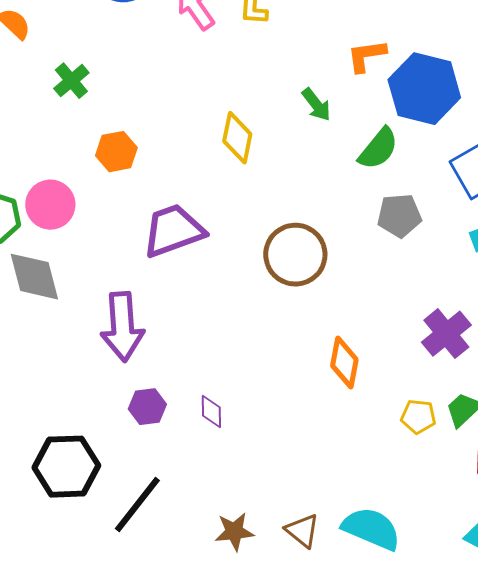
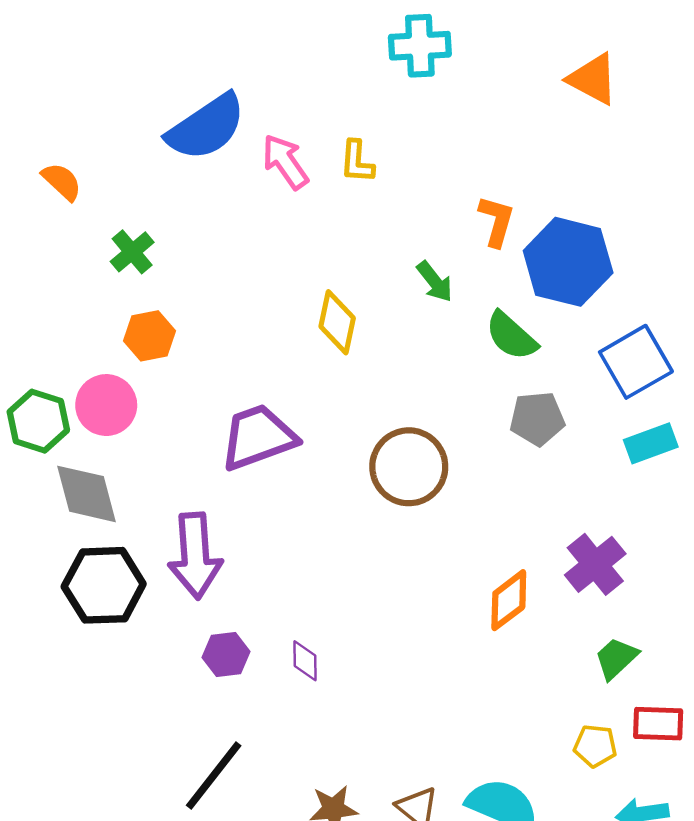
orange L-shape: (366, 56) -> (496, 221), turned 114
green semicircle: (378, 149) -> (511, 336), turned 93
orange hexagon: (116, 152) -> (149, 336), moved
orange diamond: (344, 363) -> (509, 600), moved, turned 42
yellow pentagon: (418, 417) -> (595, 746), moved
black hexagon: (66, 467) -> (104, 585), moved

